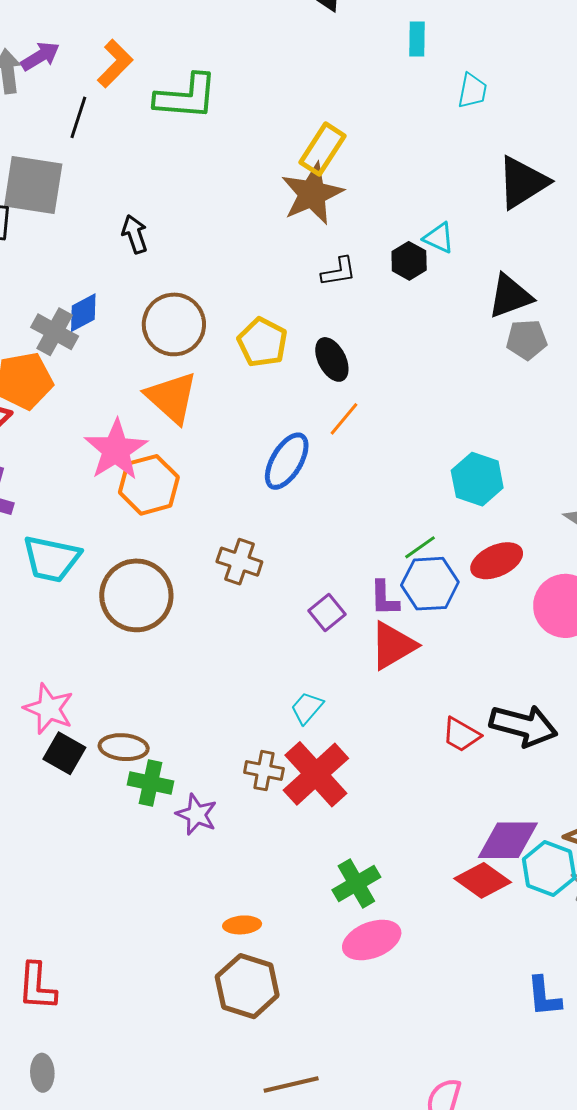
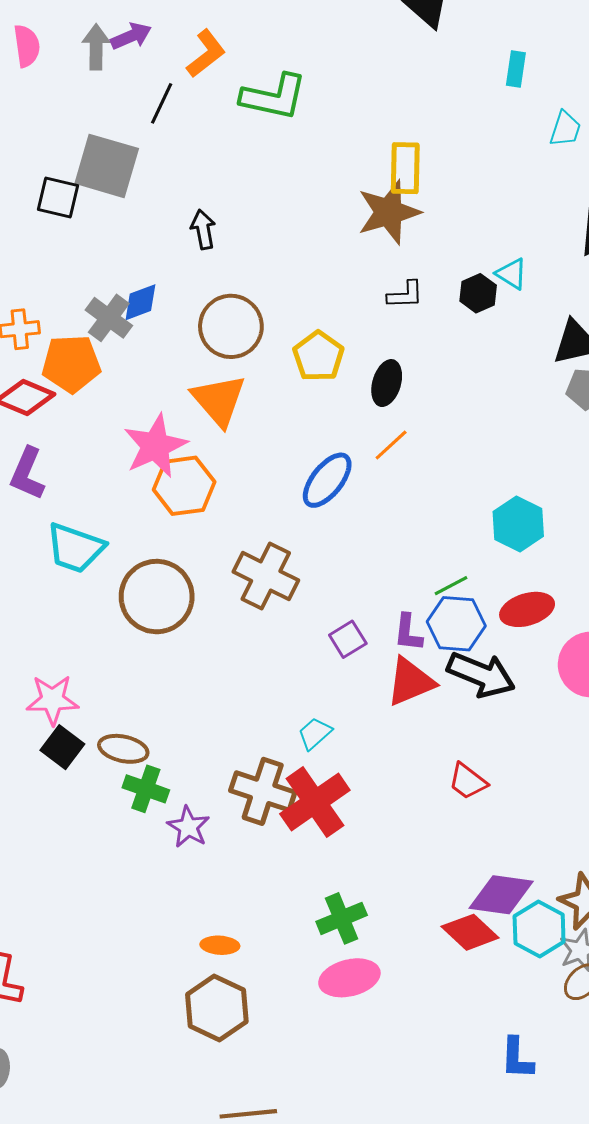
yellow rectangle: (322, 149) -> (405, 168), turned -39
black ellipse: (332, 359) -> (387, 383), turned 36
brown cross: (239, 562) -> (266, 576), size x1.4
pink star: (49, 709) -> (52, 700), turned -30
black arrow: (523, 726) -> (481, 675), moved
brown cross: (264, 771) -> (263, 791), size x1.6

